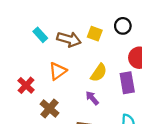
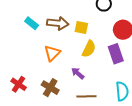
yellow square: (95, 34) -> (81, 28), moved
red cross: (26, 85) -> (19, 84), moved
purple arrow: (92, 98) -> (78, 73), moved

